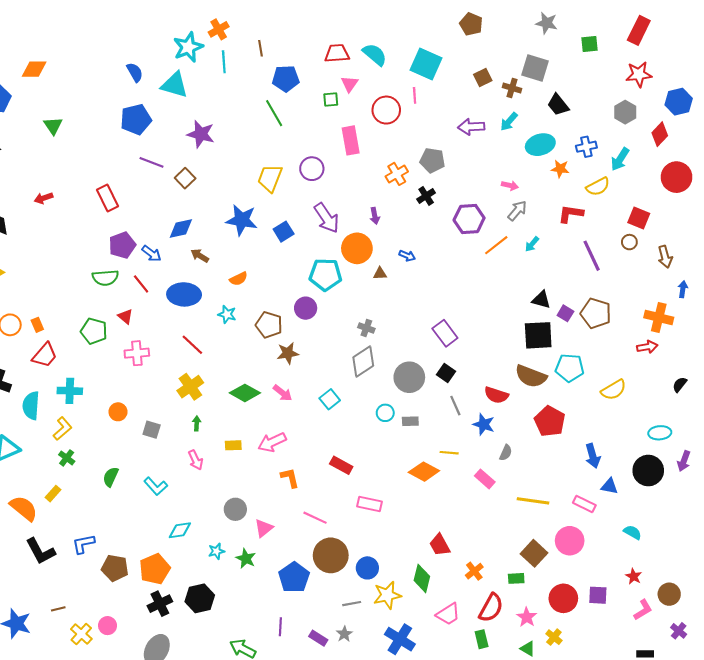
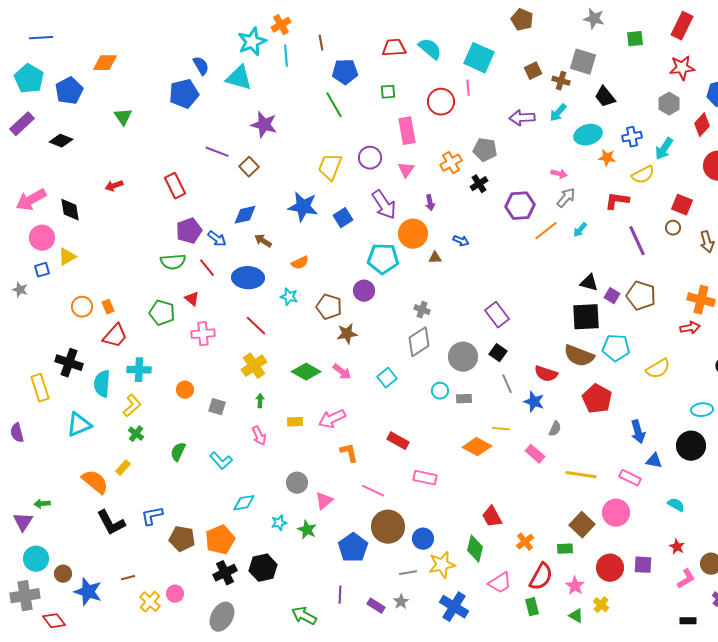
pink triangle: (350, 84) -> (406, 170), moved
blue pentagon: (136, 119) -> (184, 94), moved

